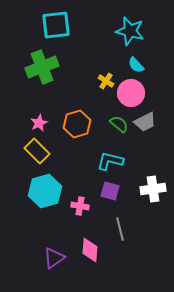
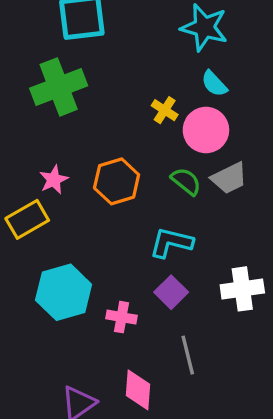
yellow rectangle: (37, 151) -> (27, 219), moved, turned -75
purple square: (110, 191) -> (171, 292), turned 30

